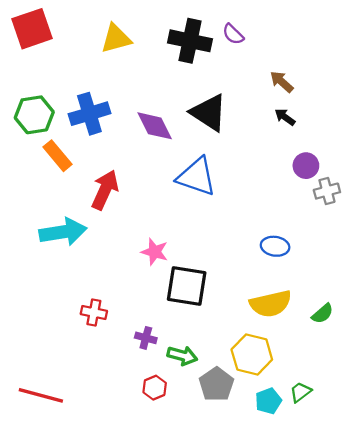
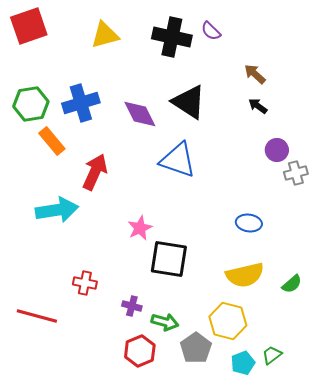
pink star: (155, 252) -> (140, 228), turned 30
red hexagon: (155, 388) -> (140, 351), size x1.4
red line: (41, 395) -> (37, 316), moved

